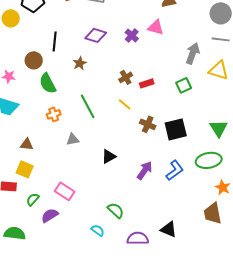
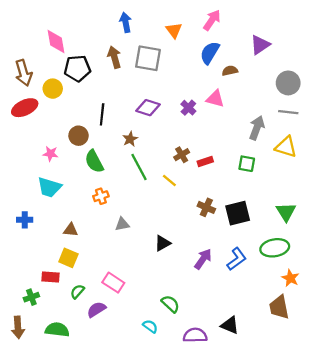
green square: (184, 85) -> (247, 164), turned 35
yellow line: (125, 104) -> (169, 181), moved
green line: (88, 106) -> (139, 167), moved

